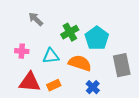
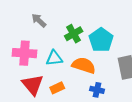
pink cross: (22, 51) -> (25, 53), size x1.6
red triangle: (30, 82) -> (33, 85), turned 45
blue cross: (93, 87) -> (97, 90), turned -32

